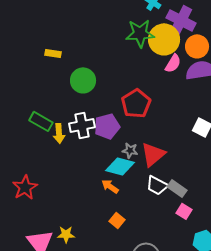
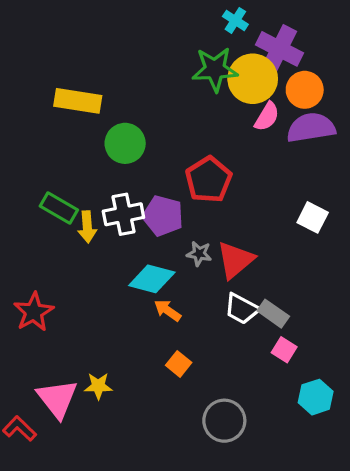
yellow rectangle: (53, 53) -> (78, 101), size x1.8
purple pentagon: (107, 126) -> (163, 216), turned 30
cyan diamond: (120, 166) -> (152, 279), moved

